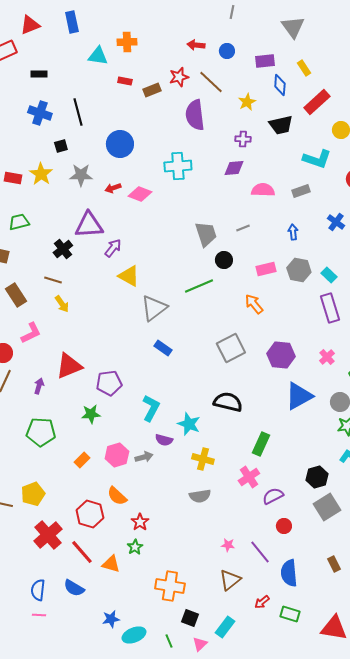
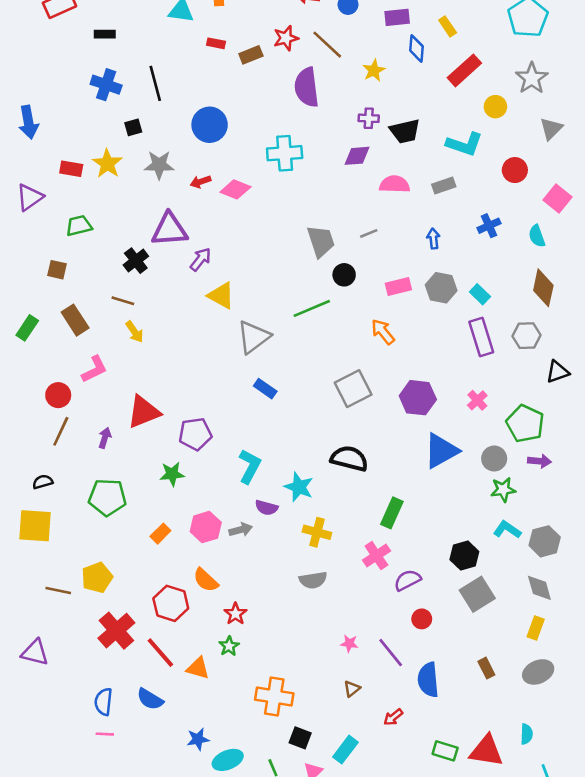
black trapezoid: (281, 125) -> (405, 131), moved
blue cross: (336, 222) -> (489, 226), turned 30
brown triangle: (230, 580) -> (352, 689), size x0.6
green rectangle: (290, 614) -> (445, 751), moved

